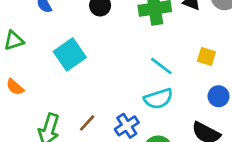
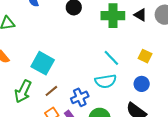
cyan square: (70, 54) -> (43, 63), moved, turned -35
blue circle: (219, 96) -> (142, 84), moved

